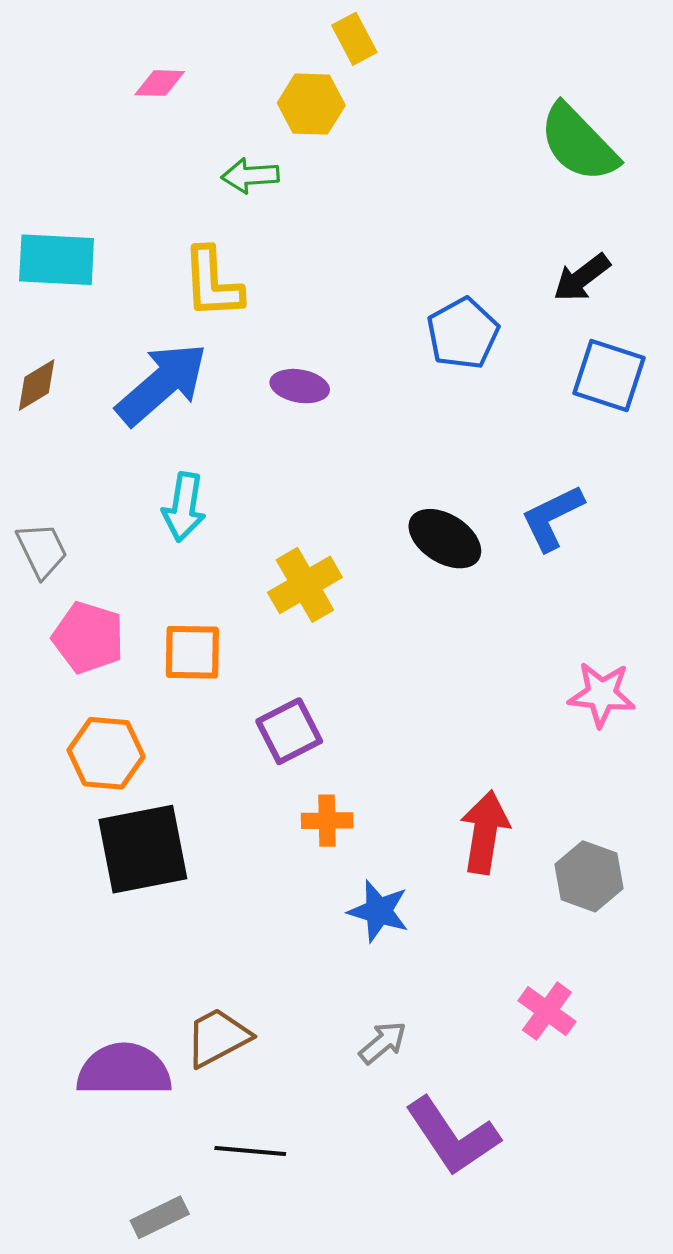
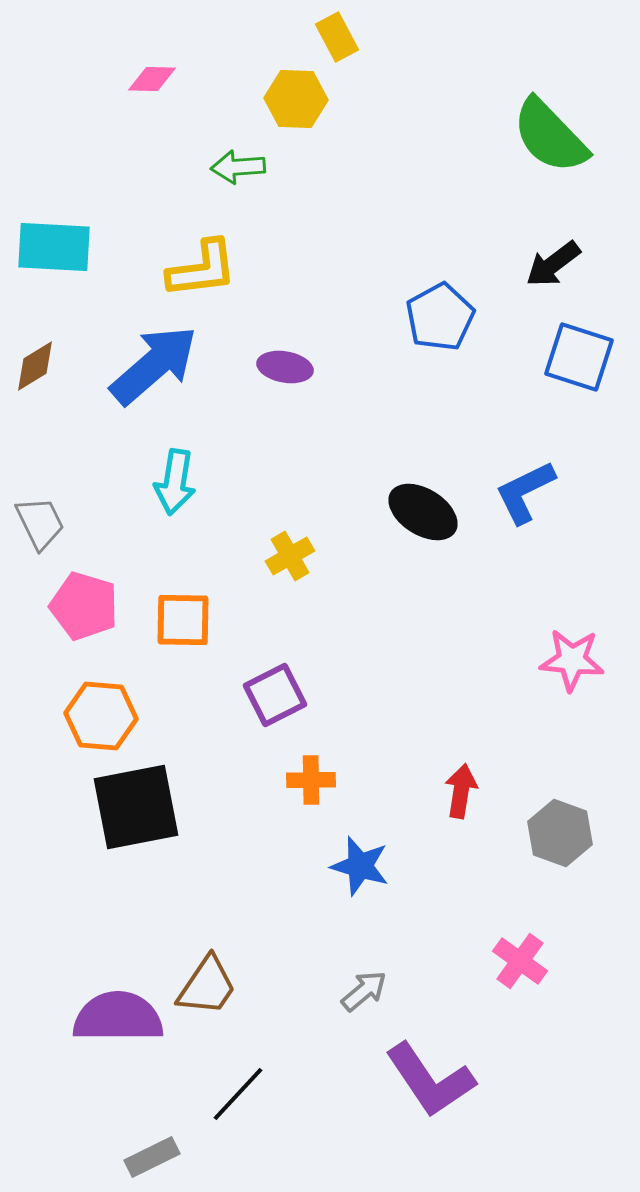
yellow L-shape: (212, 283) -> (202, 269), turned -94
yellow cross: (305, 585) -> (290, 556), size x0.7
red arrow: (485, 832) -> (461, 791), size x0.7
brown trapezoid: (218, 1037) -> (207, 986), turned 152
black line: (250, 1151) -> (238, 1094), turned -52

